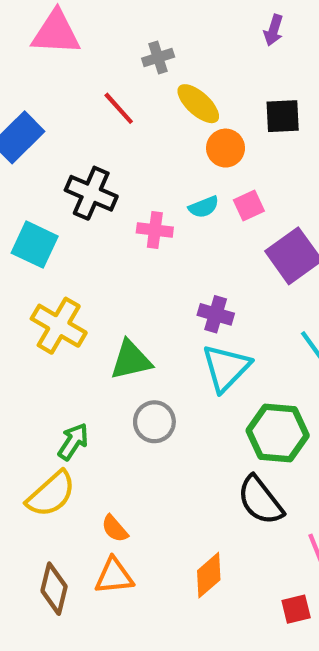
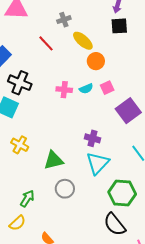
black square: (283, 116) -> (119, 26), moved
black cross: (91, 193) -> (20, 83), moved
pink cross: (155, 230) -> (64, 90), moved
yellow cross: (59, 326) -> (20, 145), size x0.7
yellow semicircle: (51, 494) -> (17, 223), size x0.7

